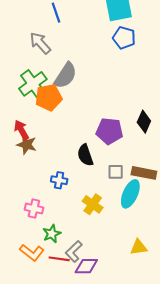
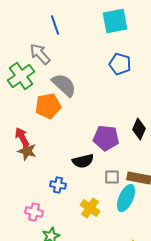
blue pentagon: (124, 38) -> (120, 64), moved
gray semicircle: (65, 75) -> (64, 85), turned -80
green cross: (33, 84) -> (21, 76), moved
black semicircle: (85, 155) -> (83, 161), turned -85

